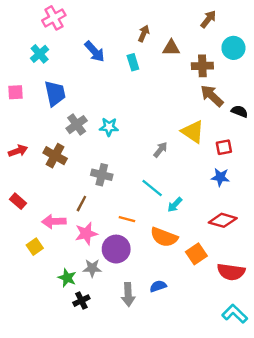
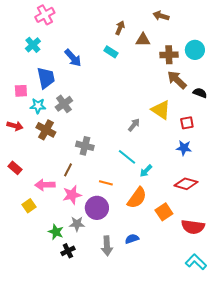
brown arrow: (208, 19) -> (161, 16), moved, turned -112
cyan circle: (233, 48) -> (195, 50), moved
blue arrow: (95, 51) -> (73, 58), moved
cyan rectangle: (133, 62) -> (111, 52), turned -40
pink square: (16, 92) -> (21, 91), moved
cyan star: (109, 127) -> (38, 106), moved
red arrow: (18, 151) -> (15, 126), turned 35
orange semicircle: (164, 237) -> (137, 198), turned -75

